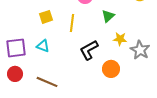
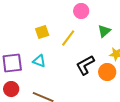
yellow line: (72, 23) -> (68, 38), turned 30
orange circle: (111, 69) -> (107, 72), moved

